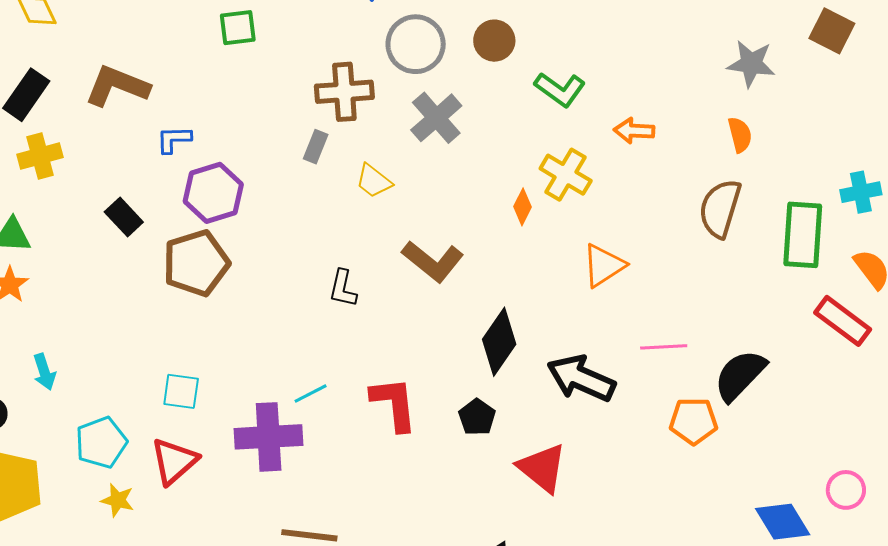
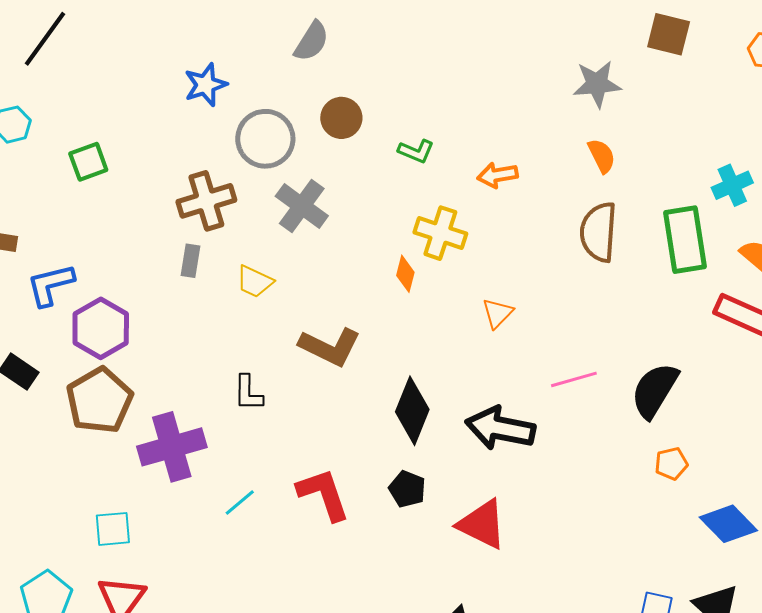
green L-shape: (560, 89) -> (416, 151), size x0.7
blue L-shape: (174, 139) -> (50, 285), size x1.4
orange triangle: (604, 265) -> (497, 313), size x0.7
orange pentagon: (693, 421) -> (671, 464), moved, size x0.7
purple cross: (269, 437) -> (172, 447), moved

